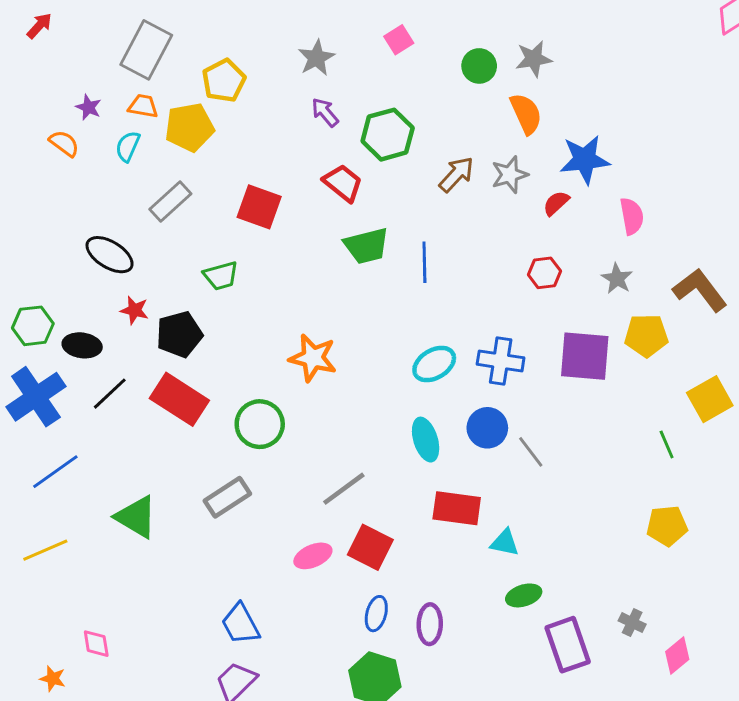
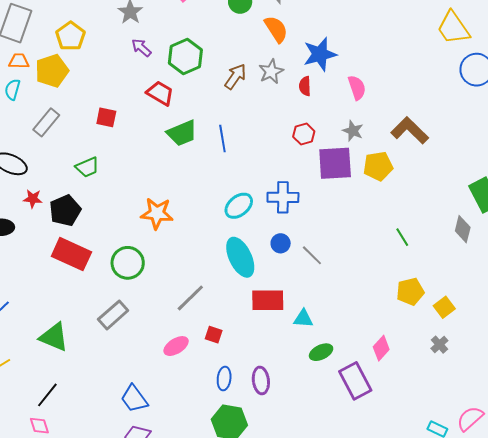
red semicircle: (556, 203) -> (305, 86), turned -42
red square: (259, 207) -> (106, 117), size x0.7
purple square: (585, 356) -> (335, 163), moved
black line: (110, 394) -> (47, 395), moved
yellow square: (710, 399) -> (444, 307), moved, size x0.7
blue circle: (487, 428) -> (281, 243), size x0.7
cyan ellipse: (426, 440) -> (240, 257), size x1.4
red square: (370, 547) -> (214, 335), size x0.6
gray cross: (632, 623) -> (439, 345), moved, turned 30
pink diamond: (677, 655) -> (381, 348), moved

